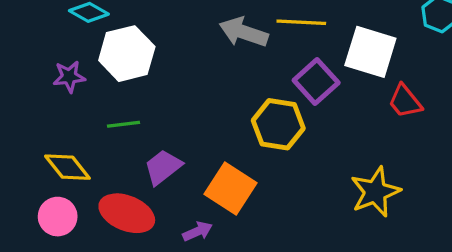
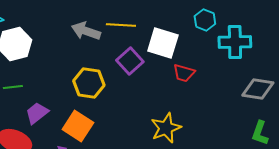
red trapezoid: (405, 101) -> (184, 73), turned -35
yellow hexagon: (278, 124) -> (89, 83), moved

